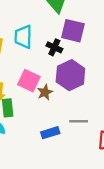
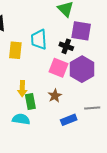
pink square: (29, 81) -> (59, 68), moved
brown star: (45, 92) -> (55, 96), moved

